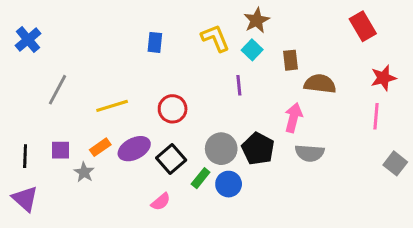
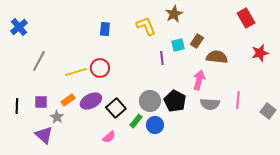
cyan square: (252, 50) -> (178, 45), moved, turned 32
brown rectangle: (290, 60) -> (197, 41), turned 40
red circle: (173, 109) -> (100, 68), moved
pink line: (376, 116) -> (238, 100), moved
purple triangle: (25, 199) -> (44, 135), moved

